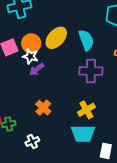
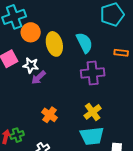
yellow ellipse: (56, 38) -> (54, 44), turned -50
orange circle: (31, 43) -> (31, 32), moved

